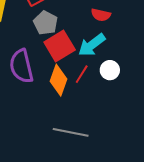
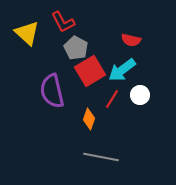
orange diamond: (59, 80) -> (89, 119), moved, size x0.7

